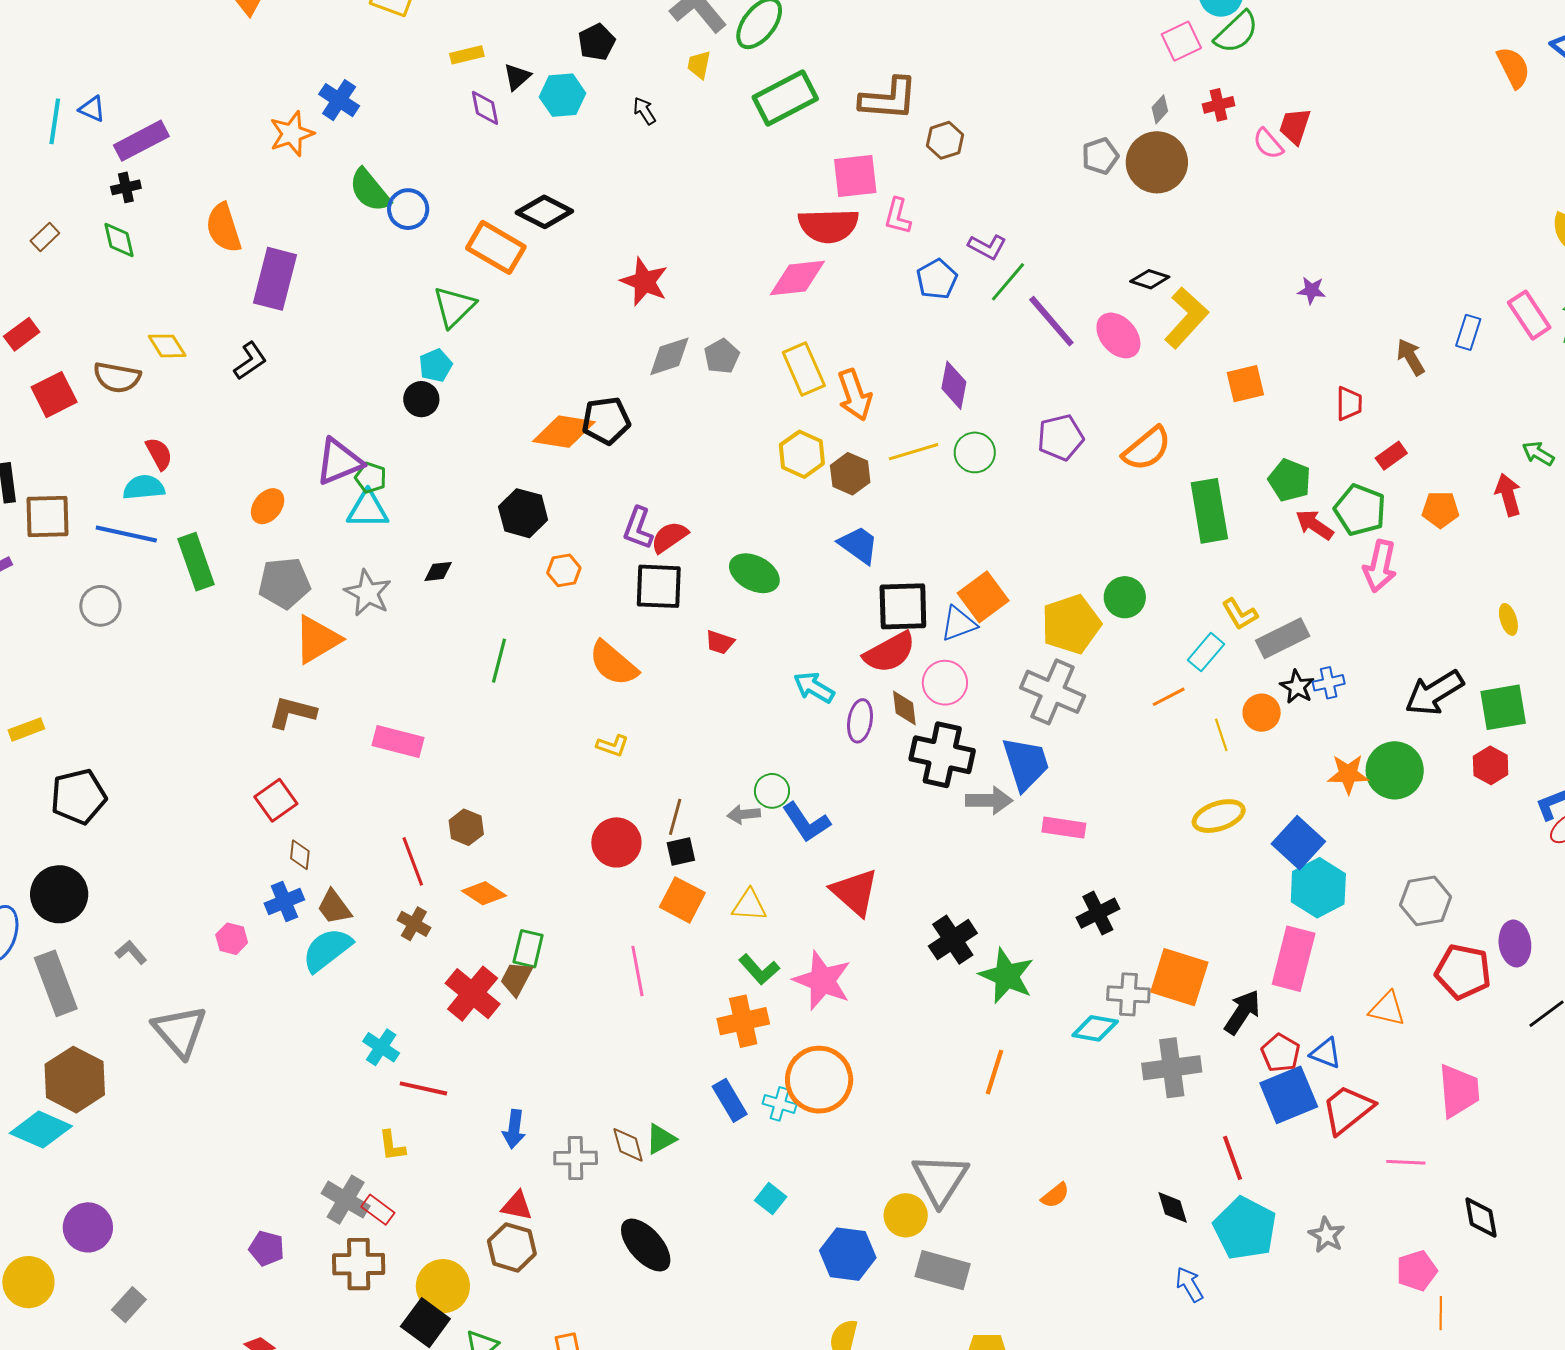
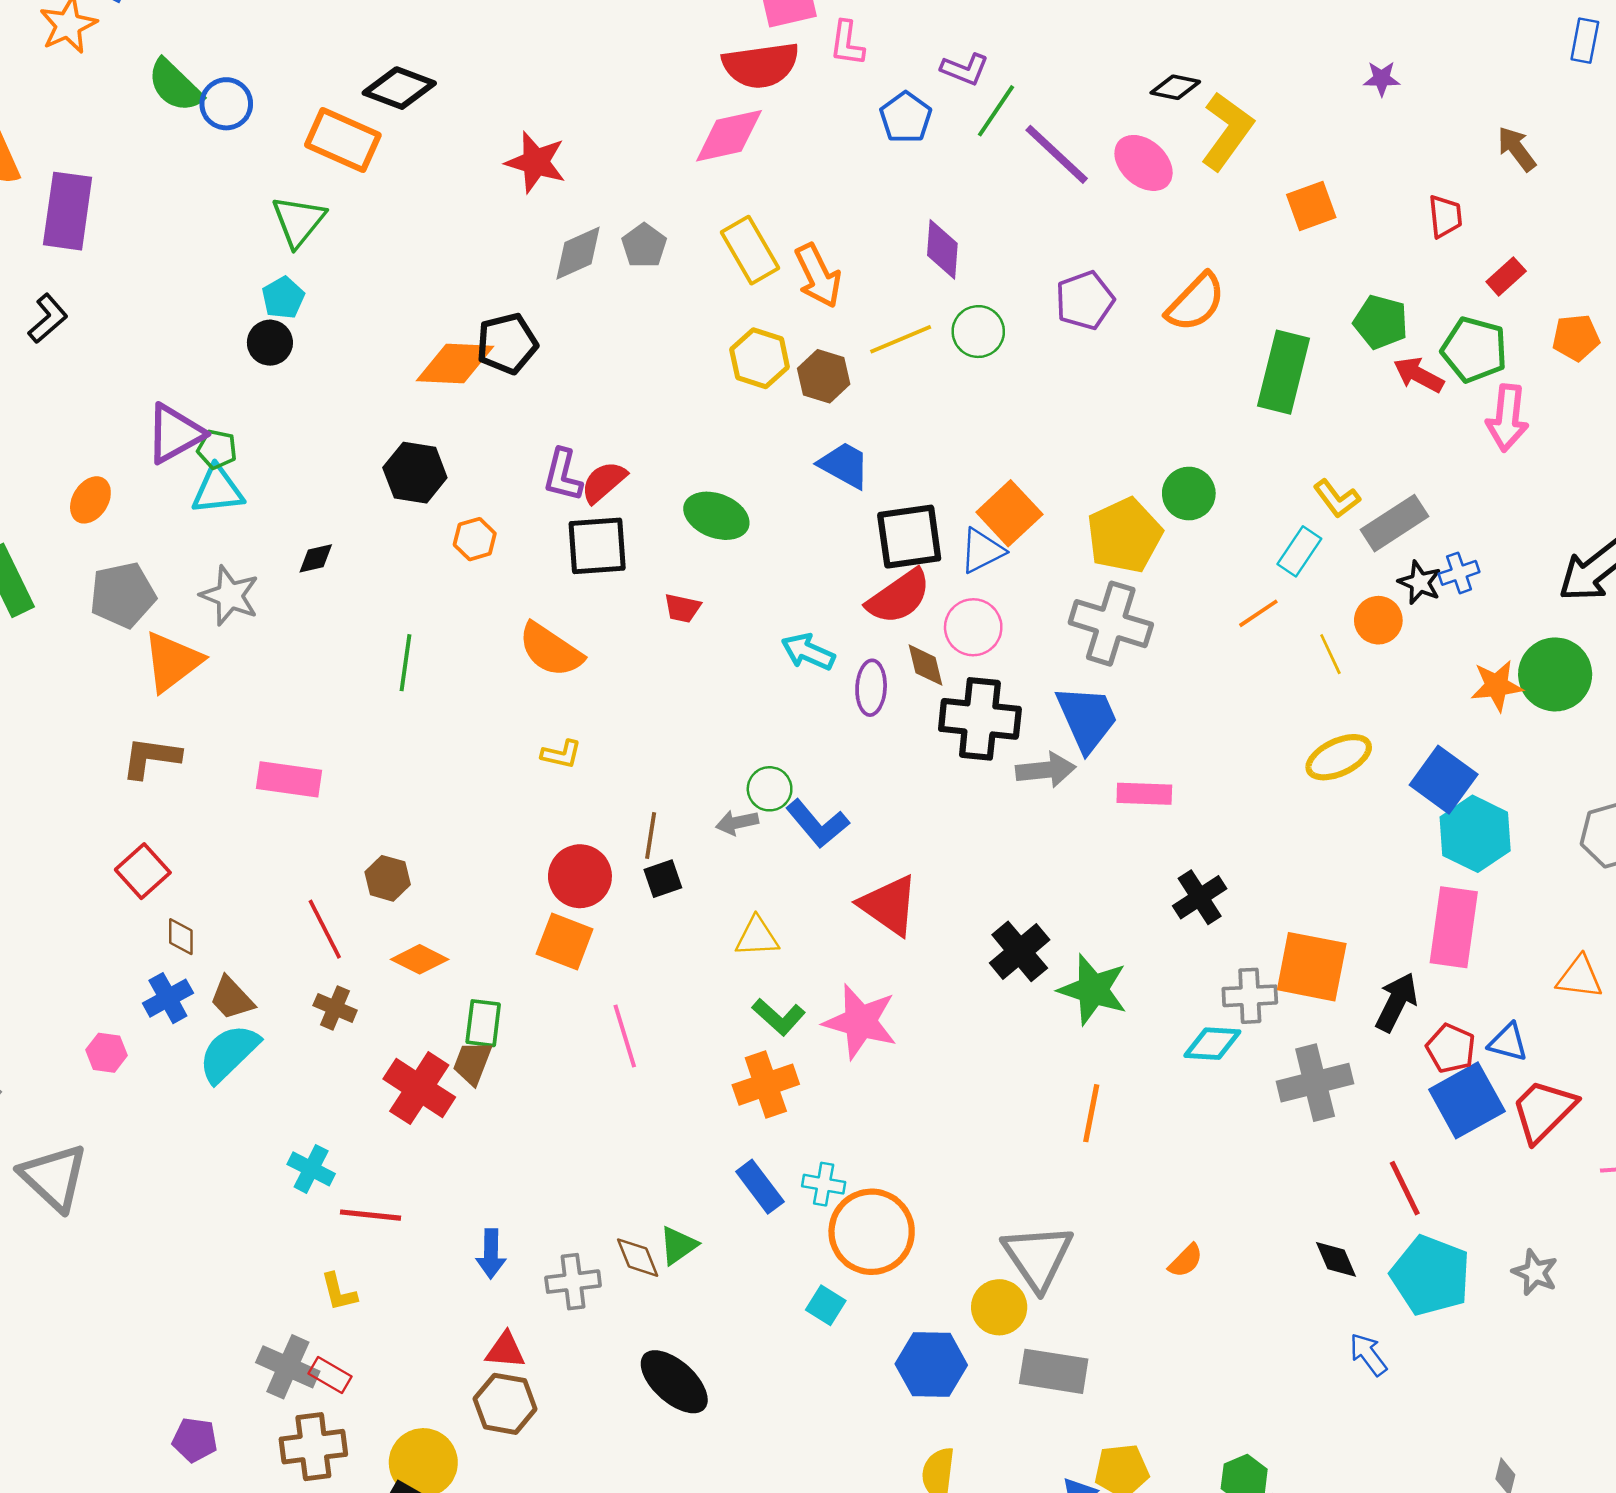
blue rectangle: (1468, 332) -> (1585, 41), moved
green rectangle: (1209, 511) -> (1284, 372), turned 30
orange square: (682, 900) -> (565, 941), moved
orange circle: (819, 1080) -> (872, 1232), moved

